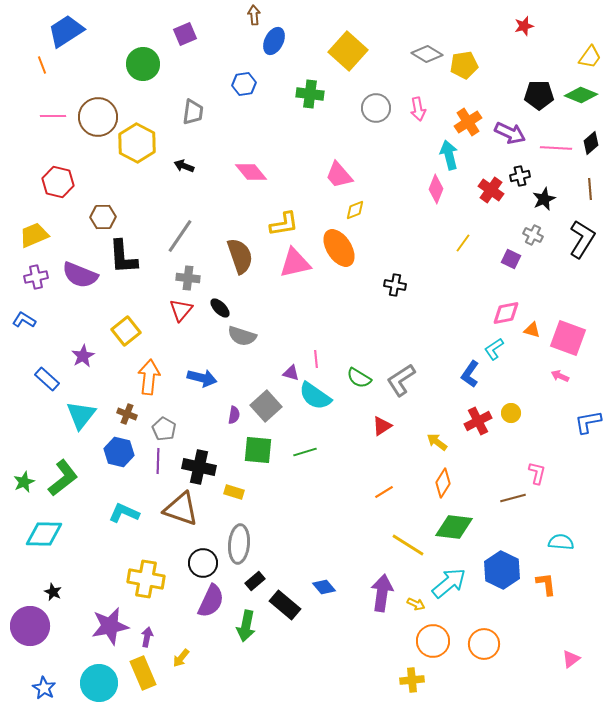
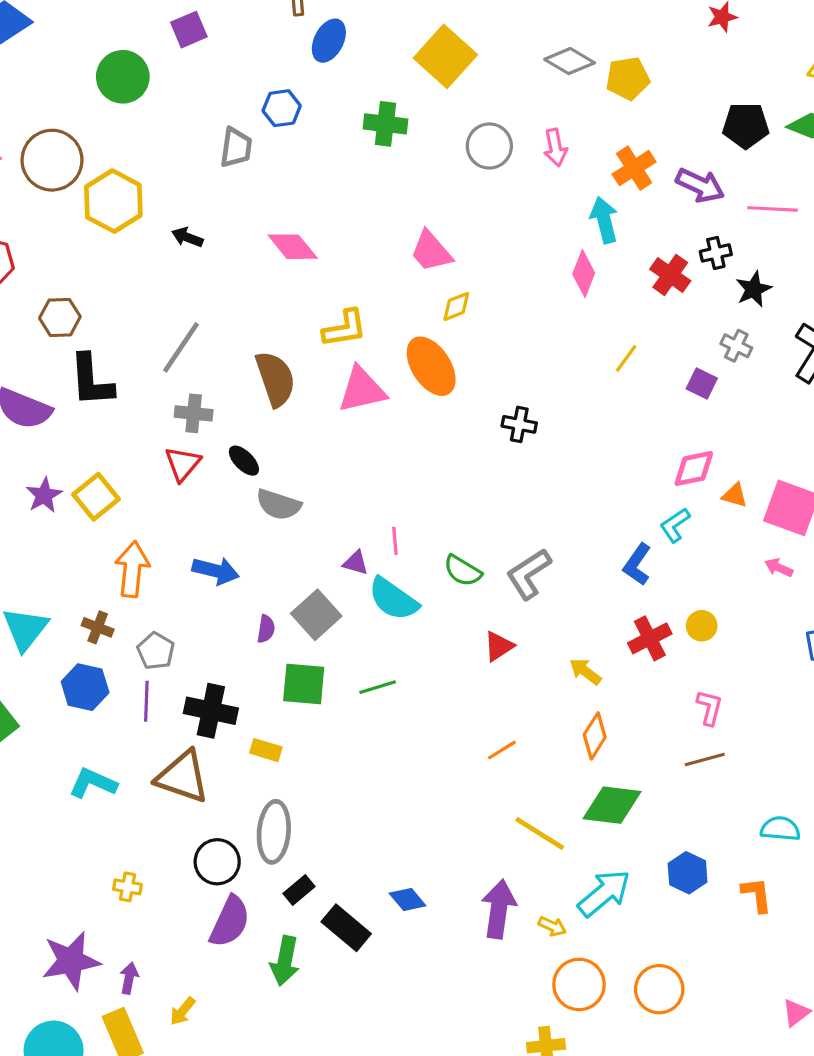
gray trapezoid: (193, 112) -> (236, 148), moved
purple star: (83, 356) -> (44, 495), moved
pink L-shape: (537, 473) -> (710, 708), moved
blue hexagon: (502, 570) -> (688, 873), size x0.7
yellow cross: (146, 579) -> (128, 887), size x0.5

